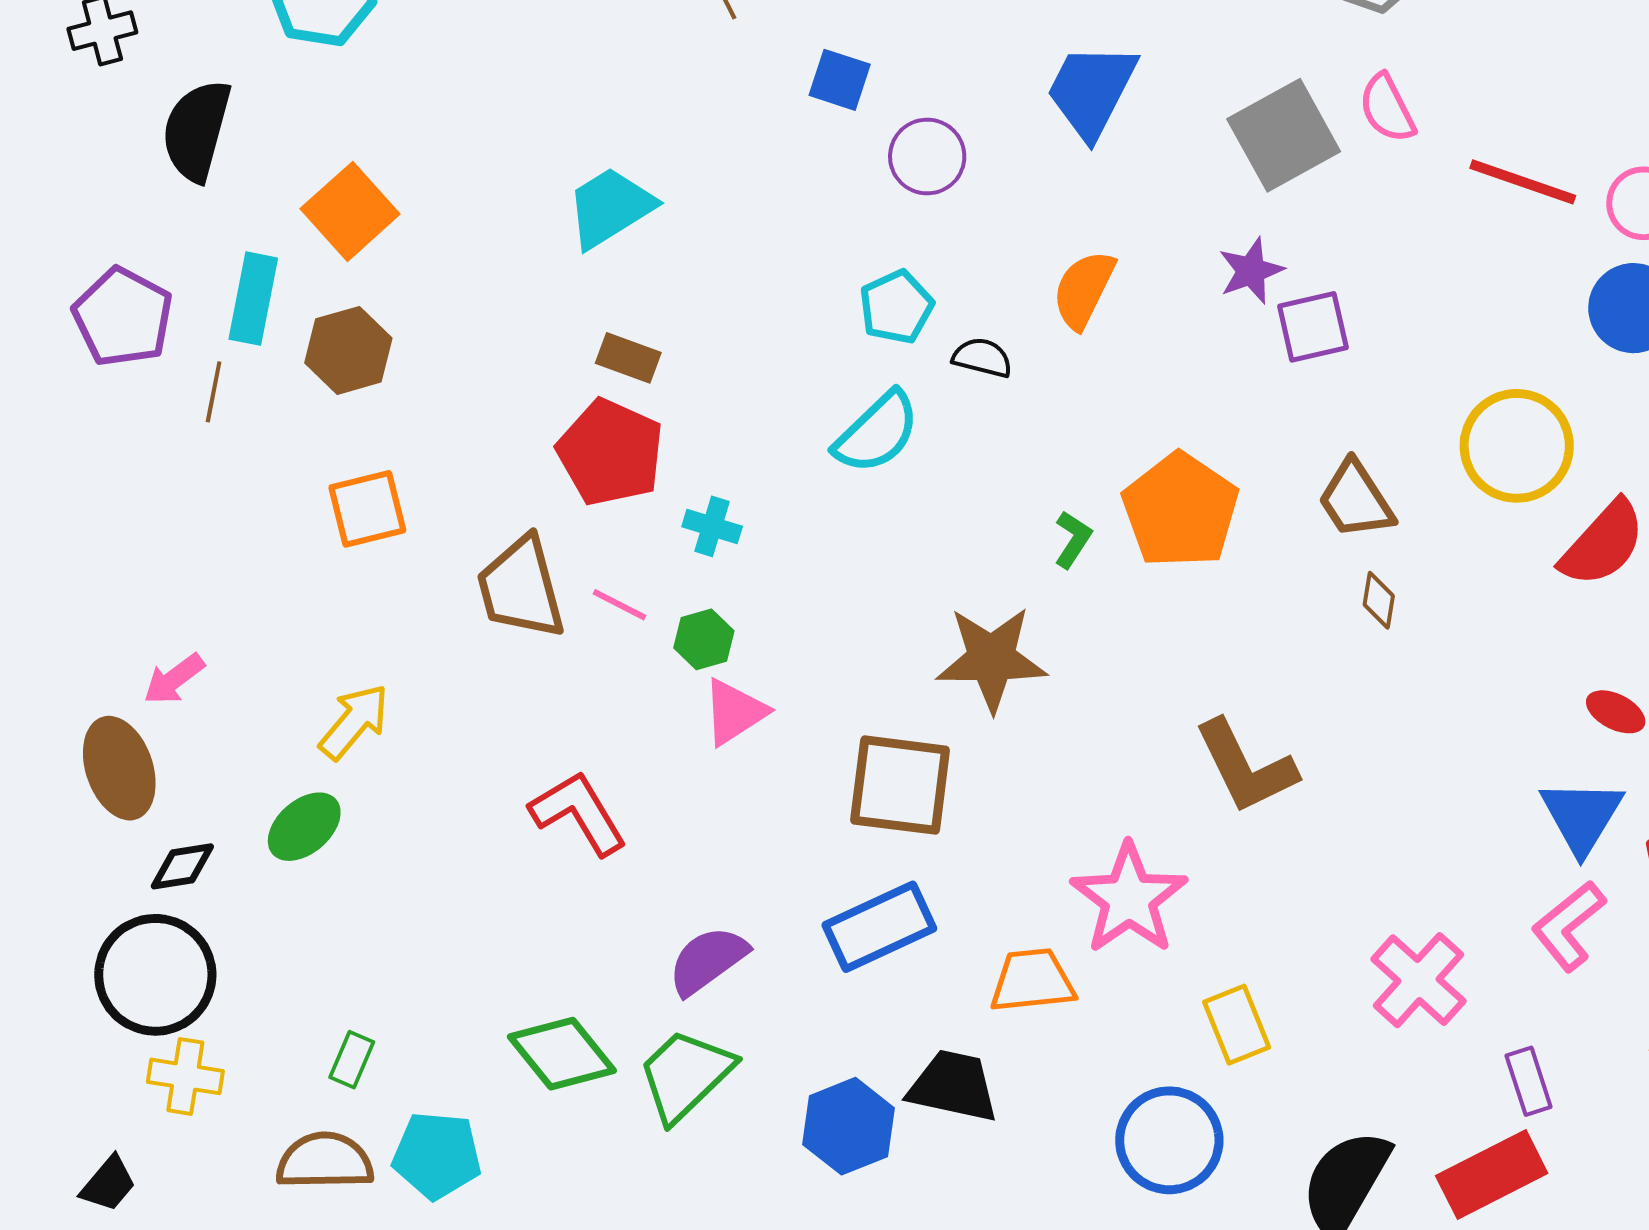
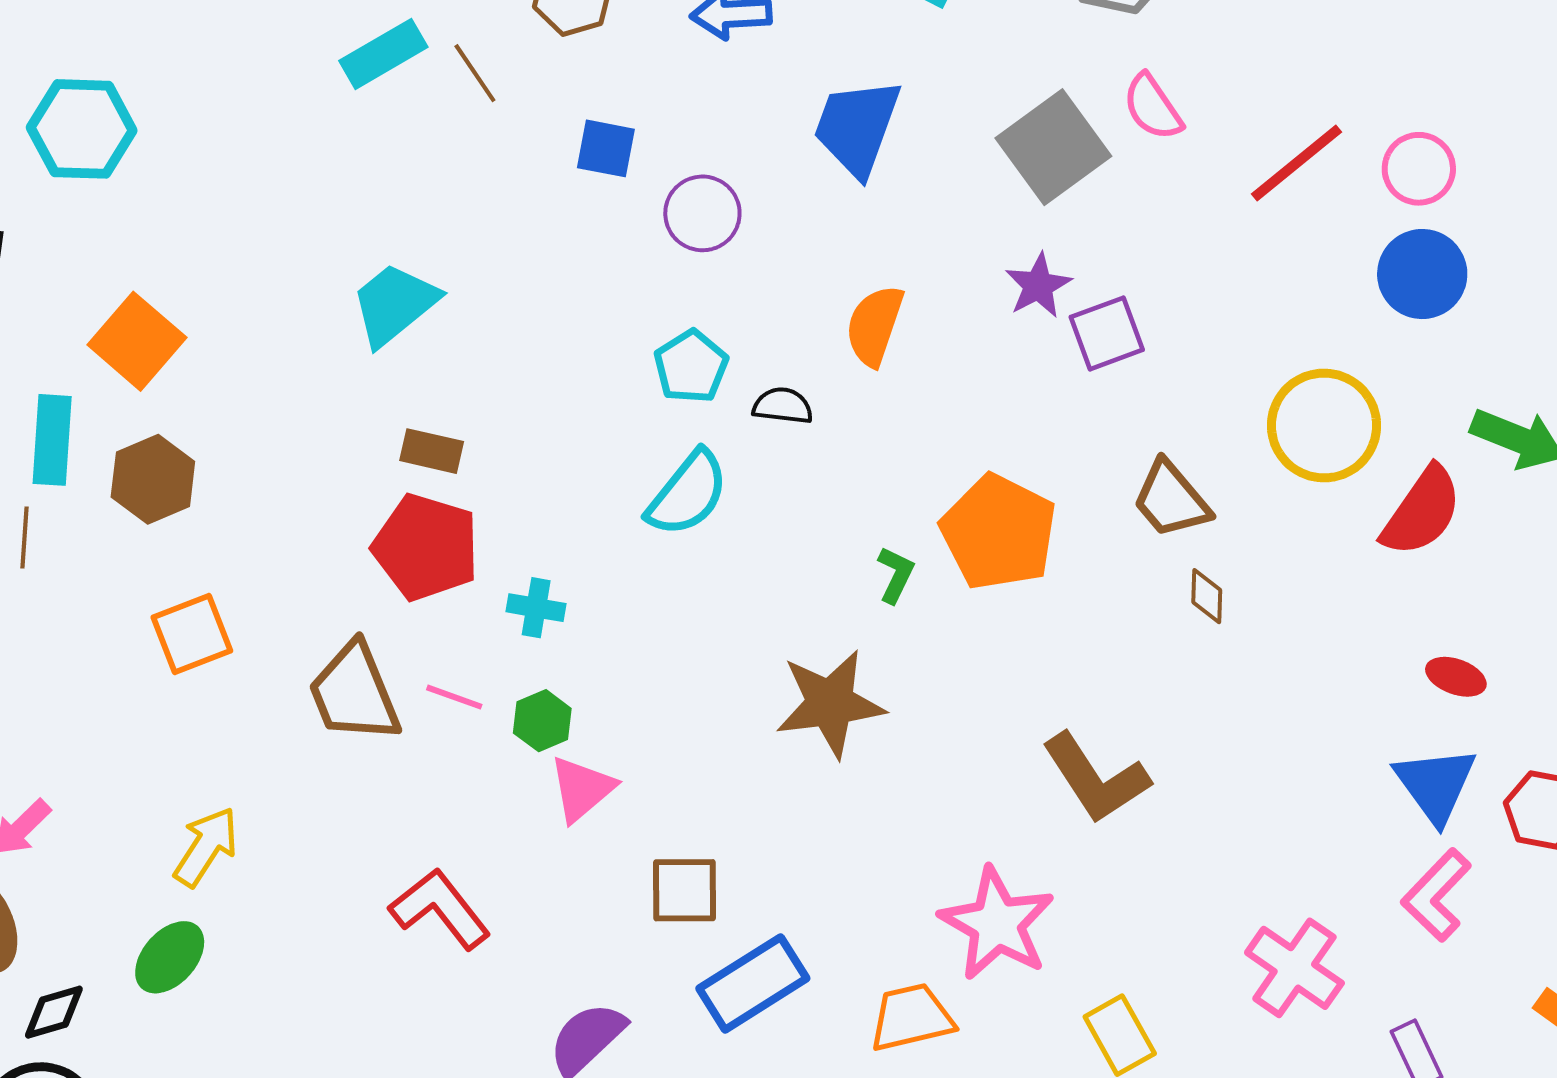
red line: (1523, 182) -> (1296, 163), turned -51
brown square: (900, 785) -> (684, 890), moved, size x0.7

